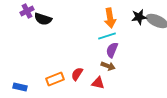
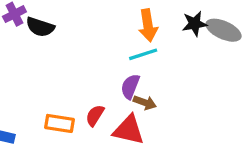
purple semicircle: (112, 50) -> (130, 86), moved
orange rectangle: (55, 79) -> (59, 123), turned 30
red triangle: (98, 83) -> (129, 130), size x1.5

